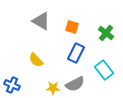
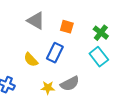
blue rectangle: (76, 53) -> (55, 53), moved
cyan rectangle: (104, 70) -> (99, 57), moved

